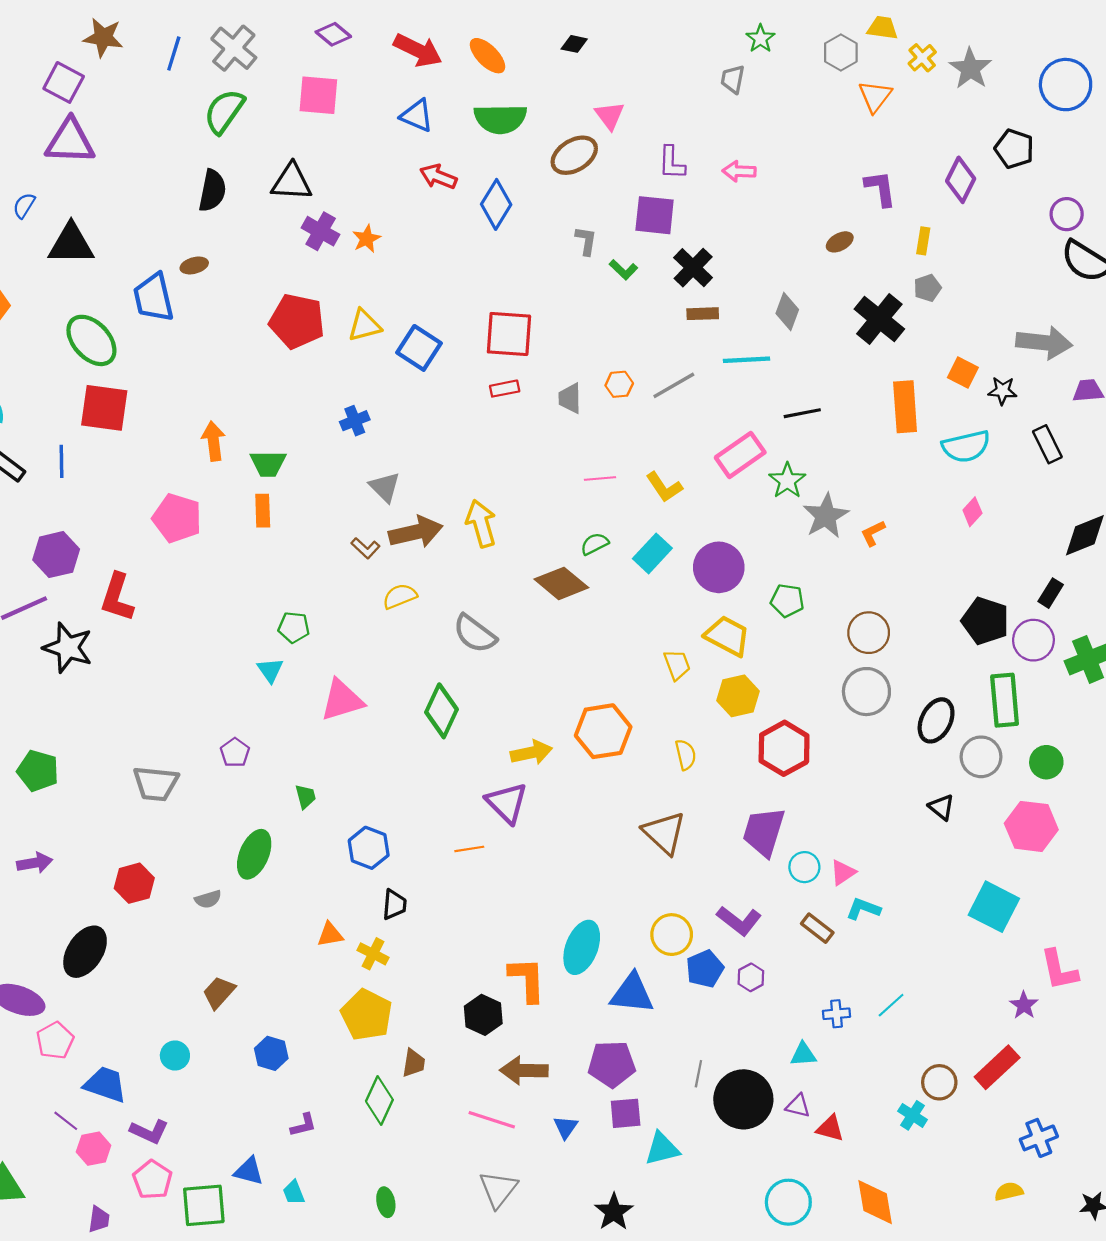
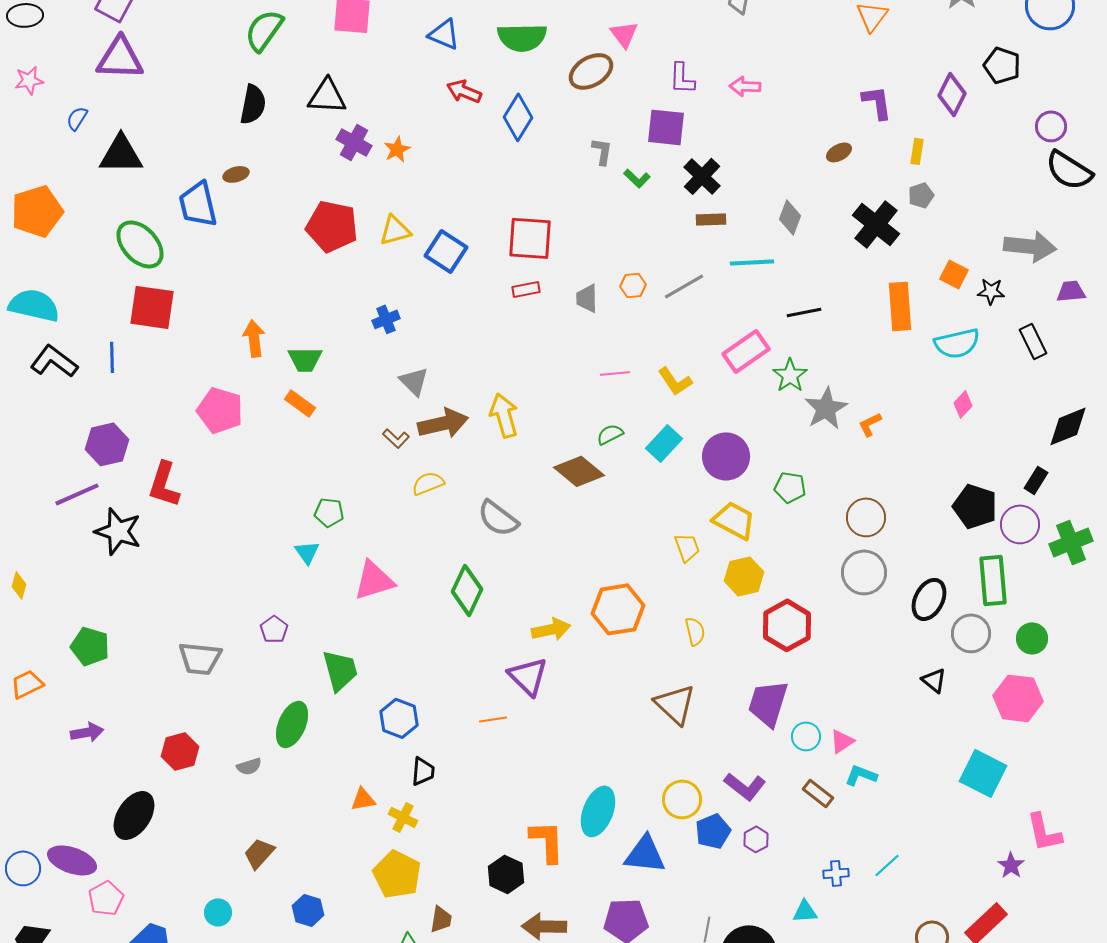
orange rectangle: (263, 511) -> (300, 403), turned -52
green trapezoid: (306, 796) -> (340, 670), size x1.8

